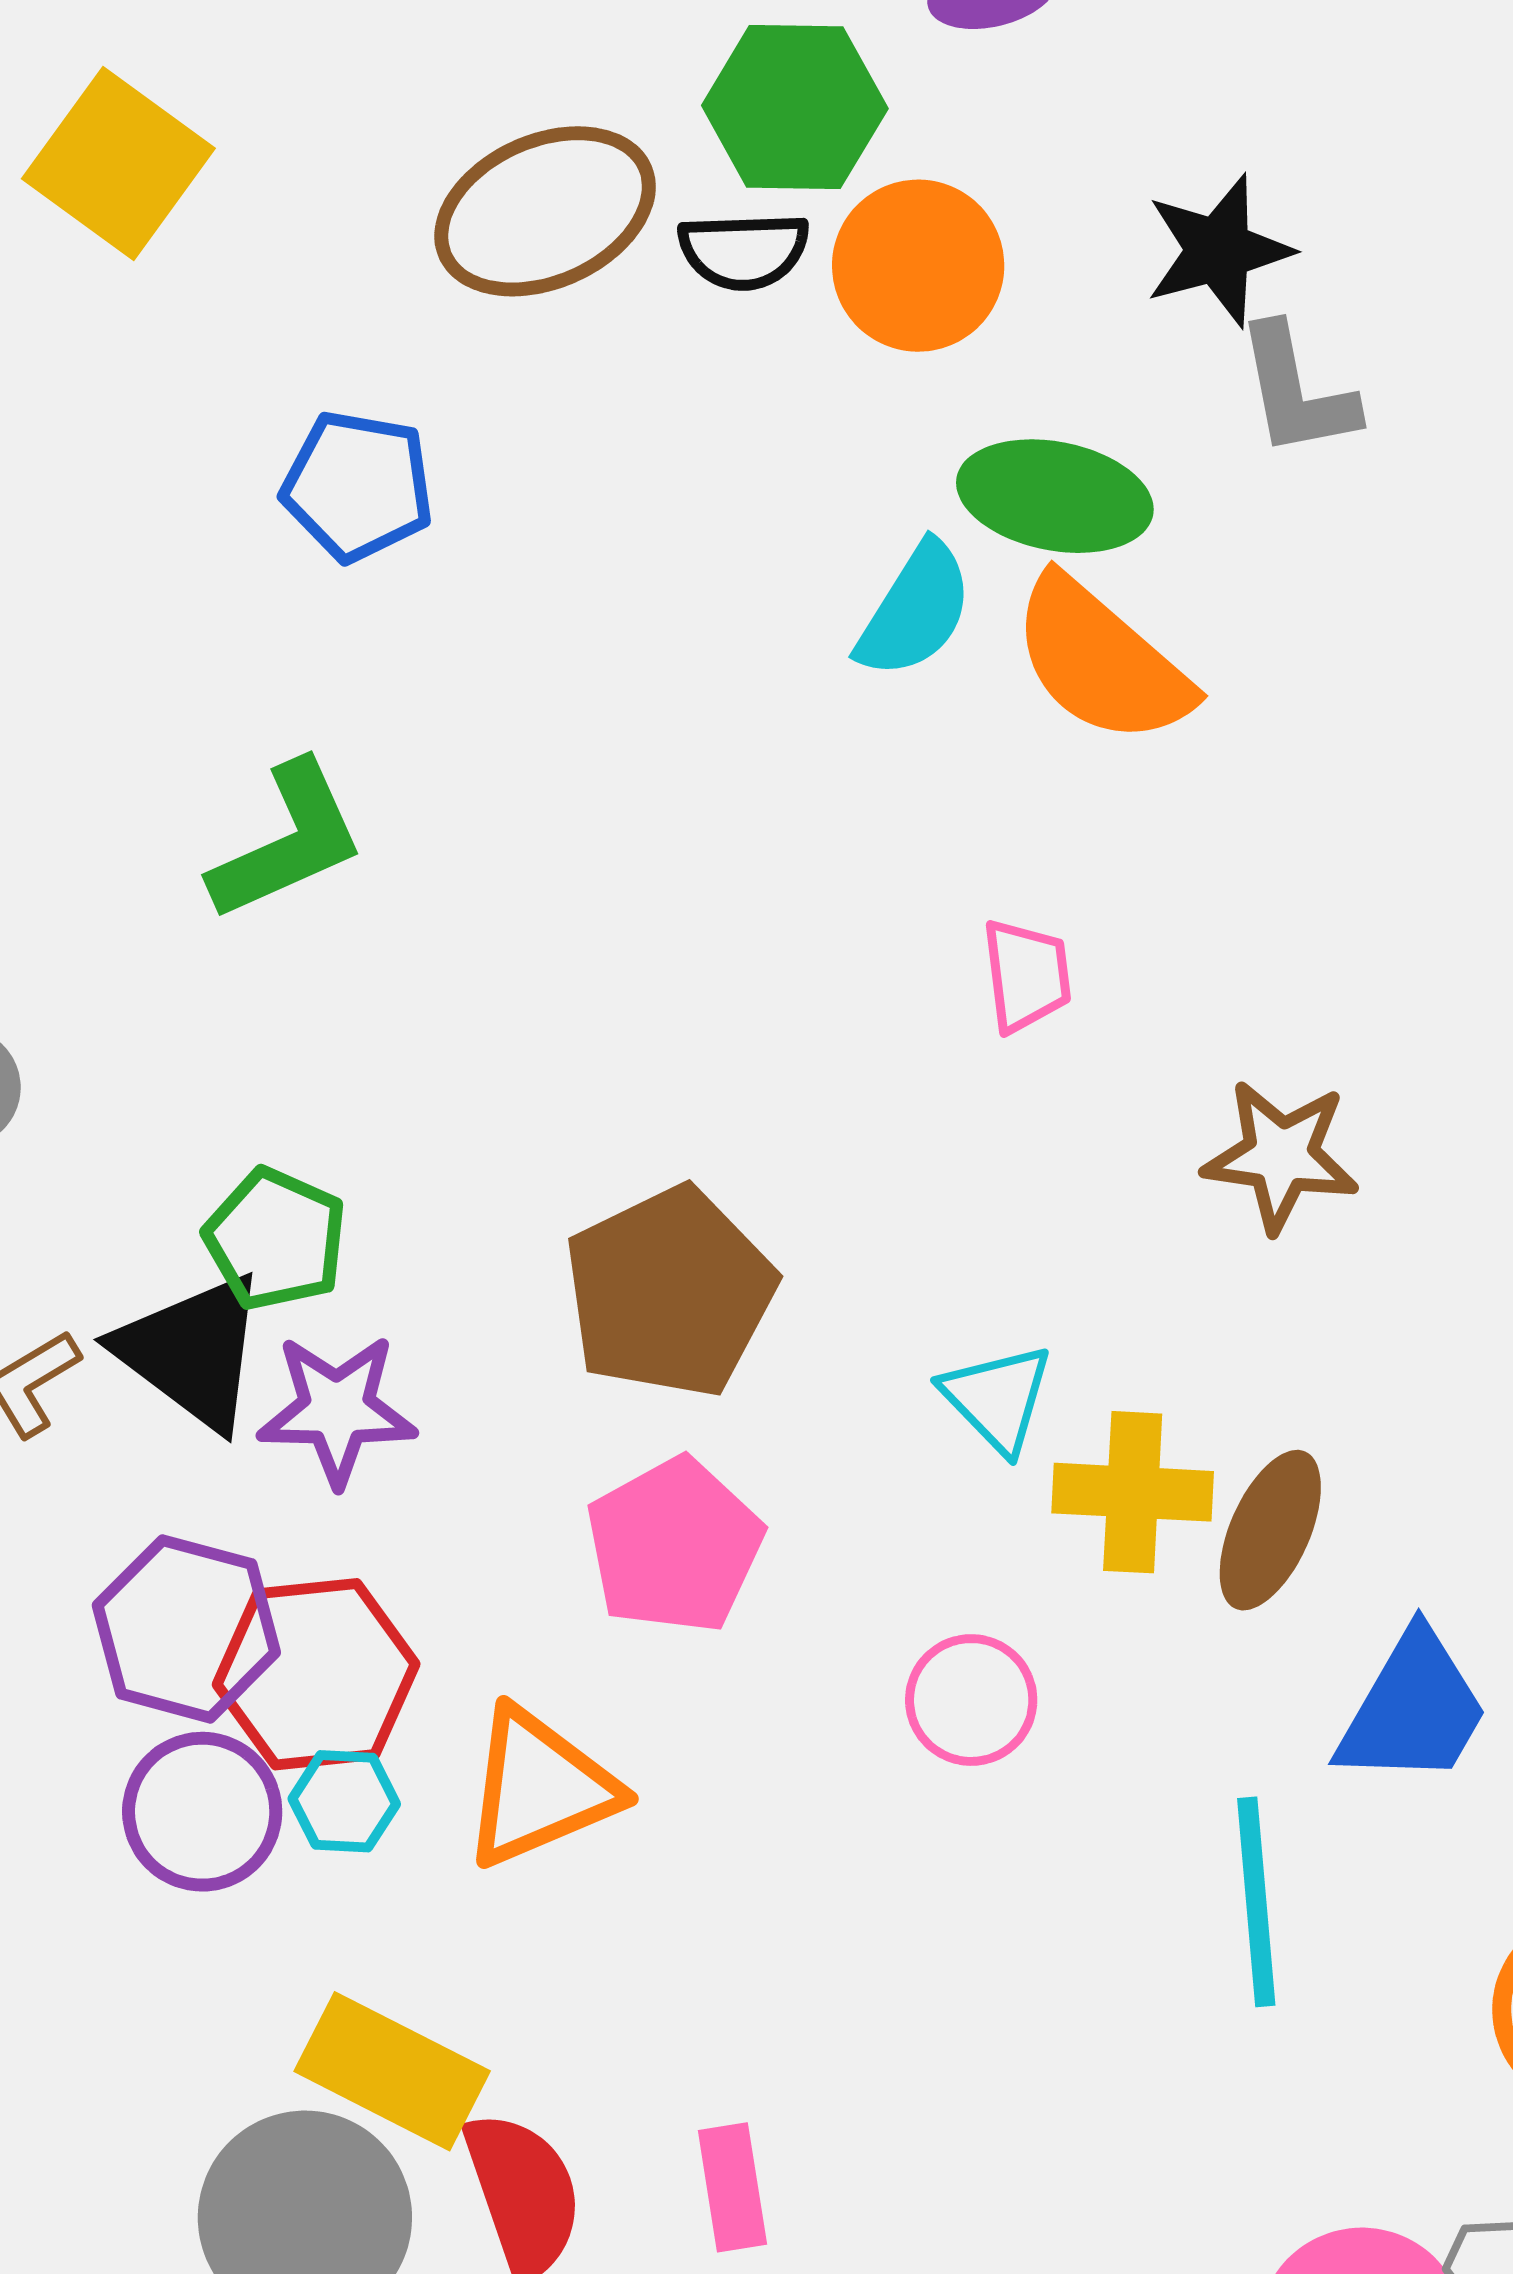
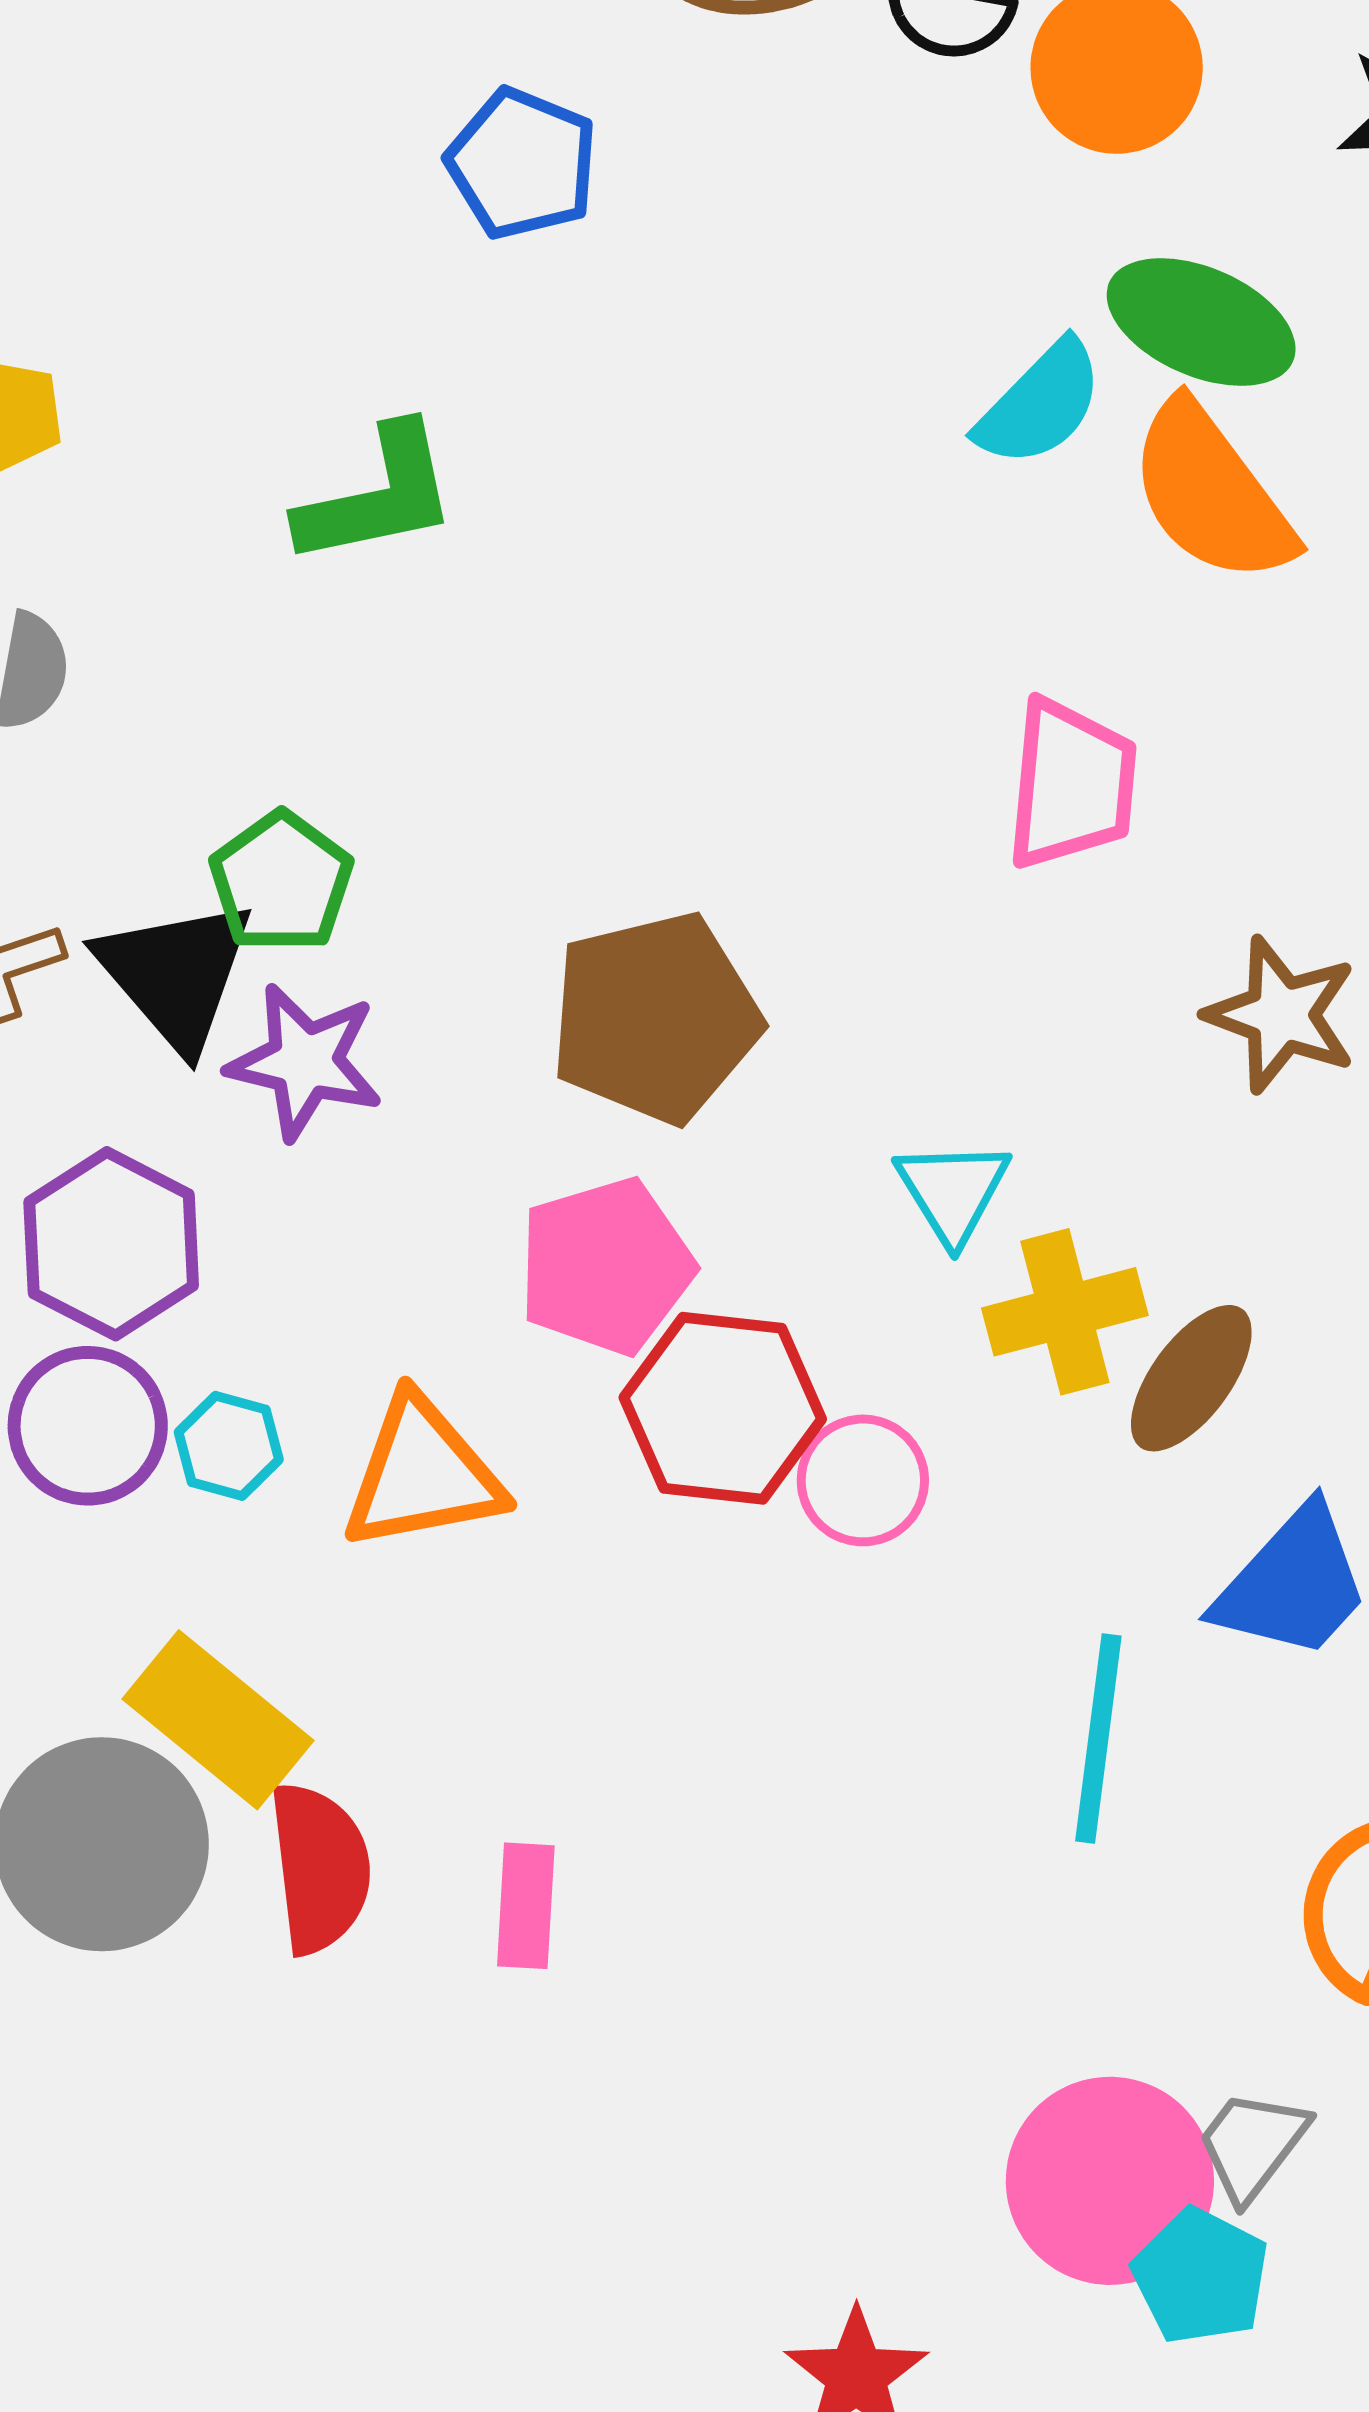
pink trapezoid: (1026, 975) -> (1071, 784), size x1.5
yellow cross: (1133, 1492) -> (1065, 1312), turned -30
red hexagon: (316, 1674) -> (723, 1408), moved

